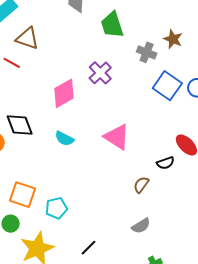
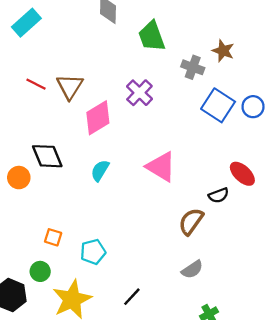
brown triangle: (27, 38) -> (70, 87), moved, turned 45
cyan semicircle: (64, 139) -> (100, 171), turned 96
brown semicircle: (141, 185) -> (191, 221), size x1.4
orange square: (23, 195) -> (53, 237), size x0.6

